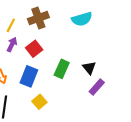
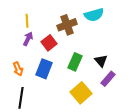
brown cross: (38, 18) -> (67, 25), moved
yellow line: (11, 25) -> (27, 21), turned -32
yellow square: (39, 102) -> (81, 93), moved, size x1.5

